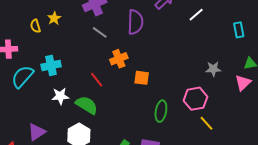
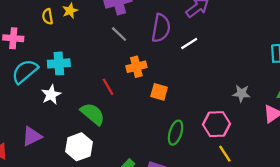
white line: (196, 15) -> (189, 43), moved
white star: (60, 96) -> (51, 95), moved, turned -30

